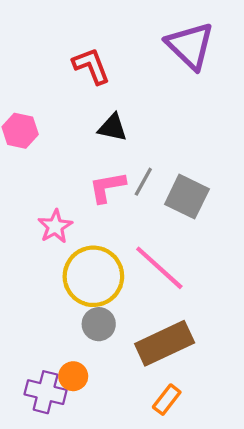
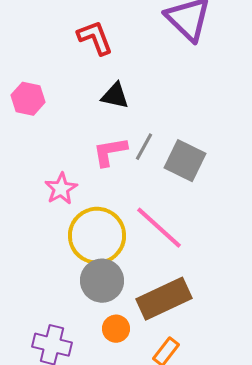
gray circle: (99, 324) -> (102, 281), size x1.4
orange circle: (73, 376) -> (116, 329), moved

